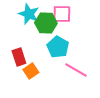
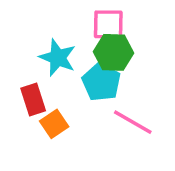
cyan star: (29, 14) -> (58, 58), moved
green hexagon: (46, 23) -> (114, 52), moved

